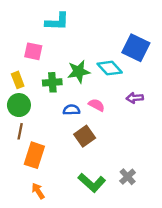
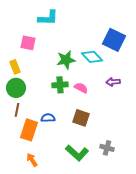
green cross: (52, 82) -> (60, 85), moved
blue semicircle: (71, 110) -> (48, 118), moved
brown square: (85, 136) -> (81, 118), moved, turned -36
gray cross: (128, 177) -> (107, 148), turned -32

